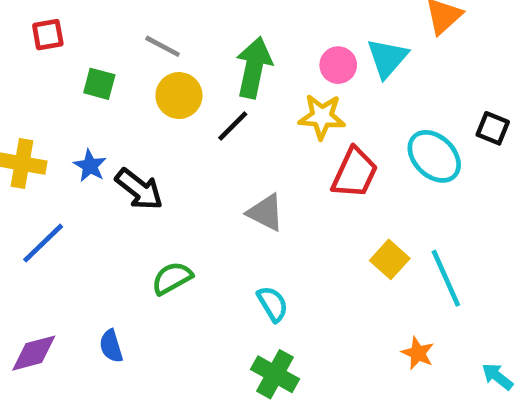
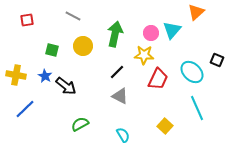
gray line: (163, 46) -> (73, 16), moved
green square: (99, 84) -> (52, 50), moved
black line: (233, 126) -> (117, 72), moved
yellow square: (390, 259) -> (165, 126), moved
cyan line: (446, 278) -> (197, 108), moved

